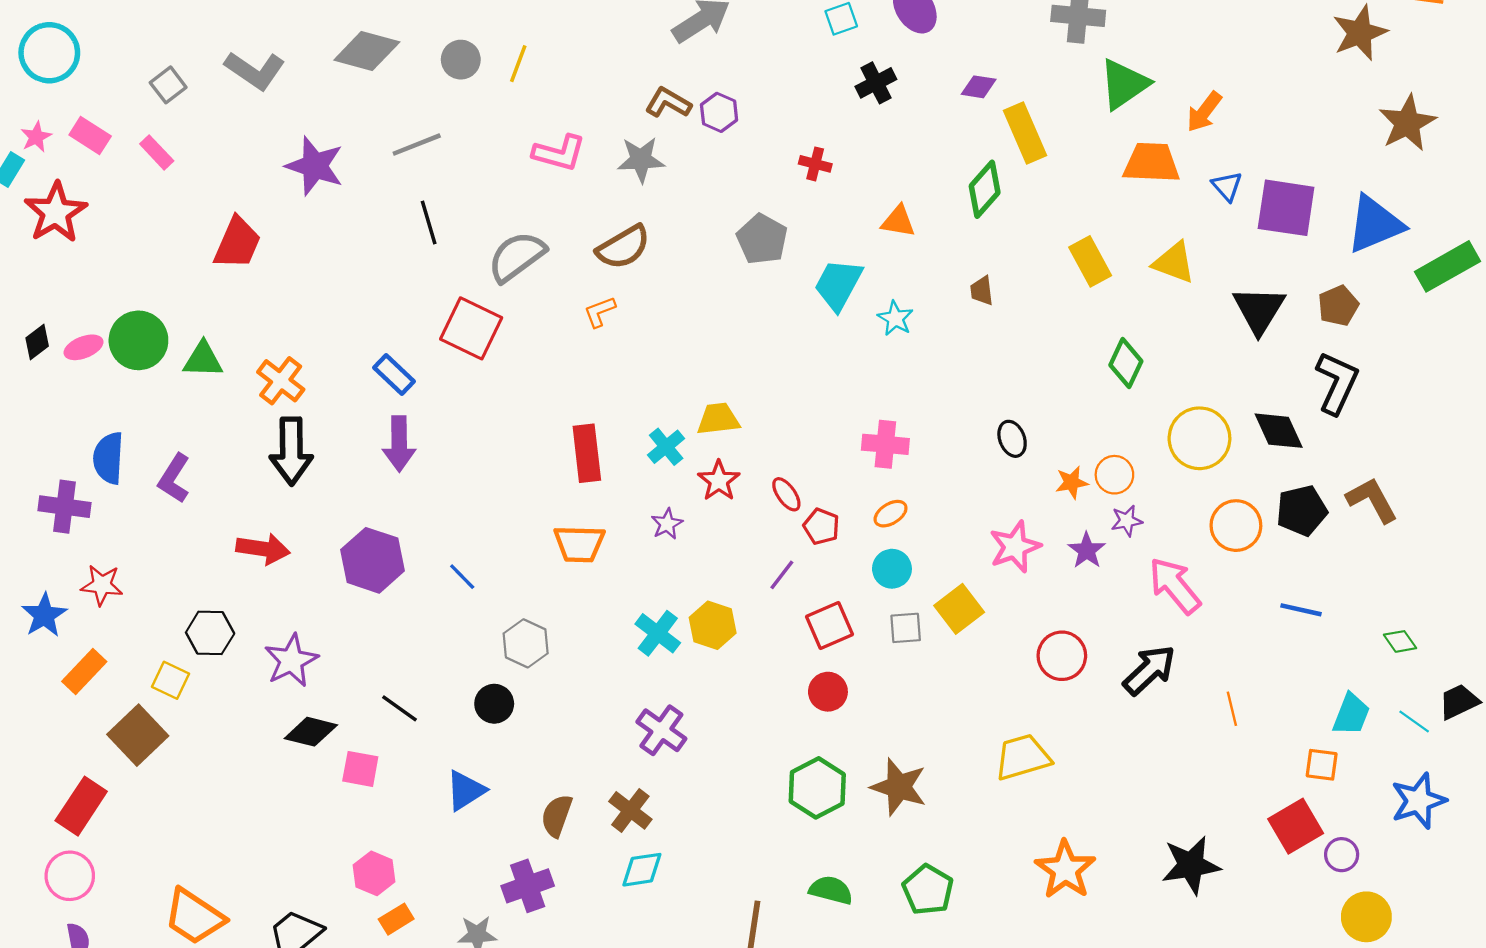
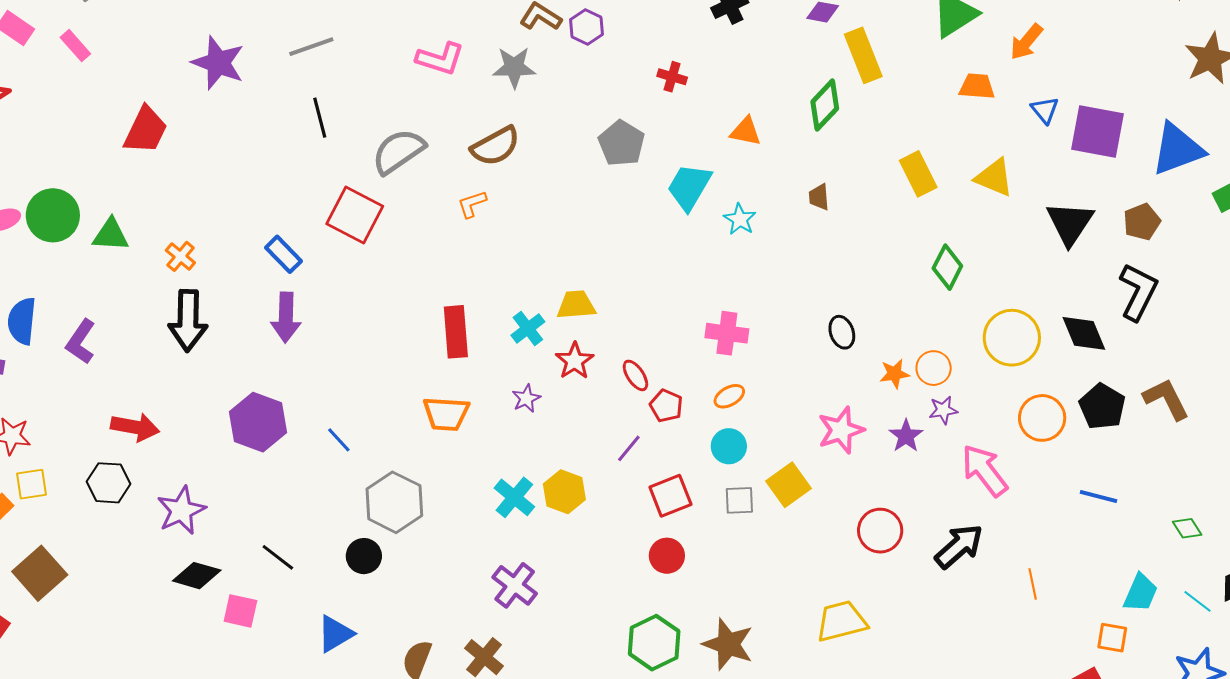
orange trapezoid: (1151, 163) -> (977, 86), size x0.7
orange cross: (281, 381) -> (180, 256), size x0.7
black pentagon: (1302, 511) -> (1102, 406), turned -30
red arrow: (263, 549) -> (135, 427), moved
gray hexagon: (526, 643) -> (394, 502), size x1.4
yellow square: (171, 680) -> (31, 484), moved, turned -36

